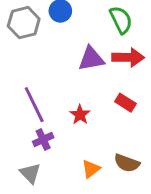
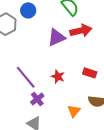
red rectangle: (125, 103) -> (90, 73), moved

